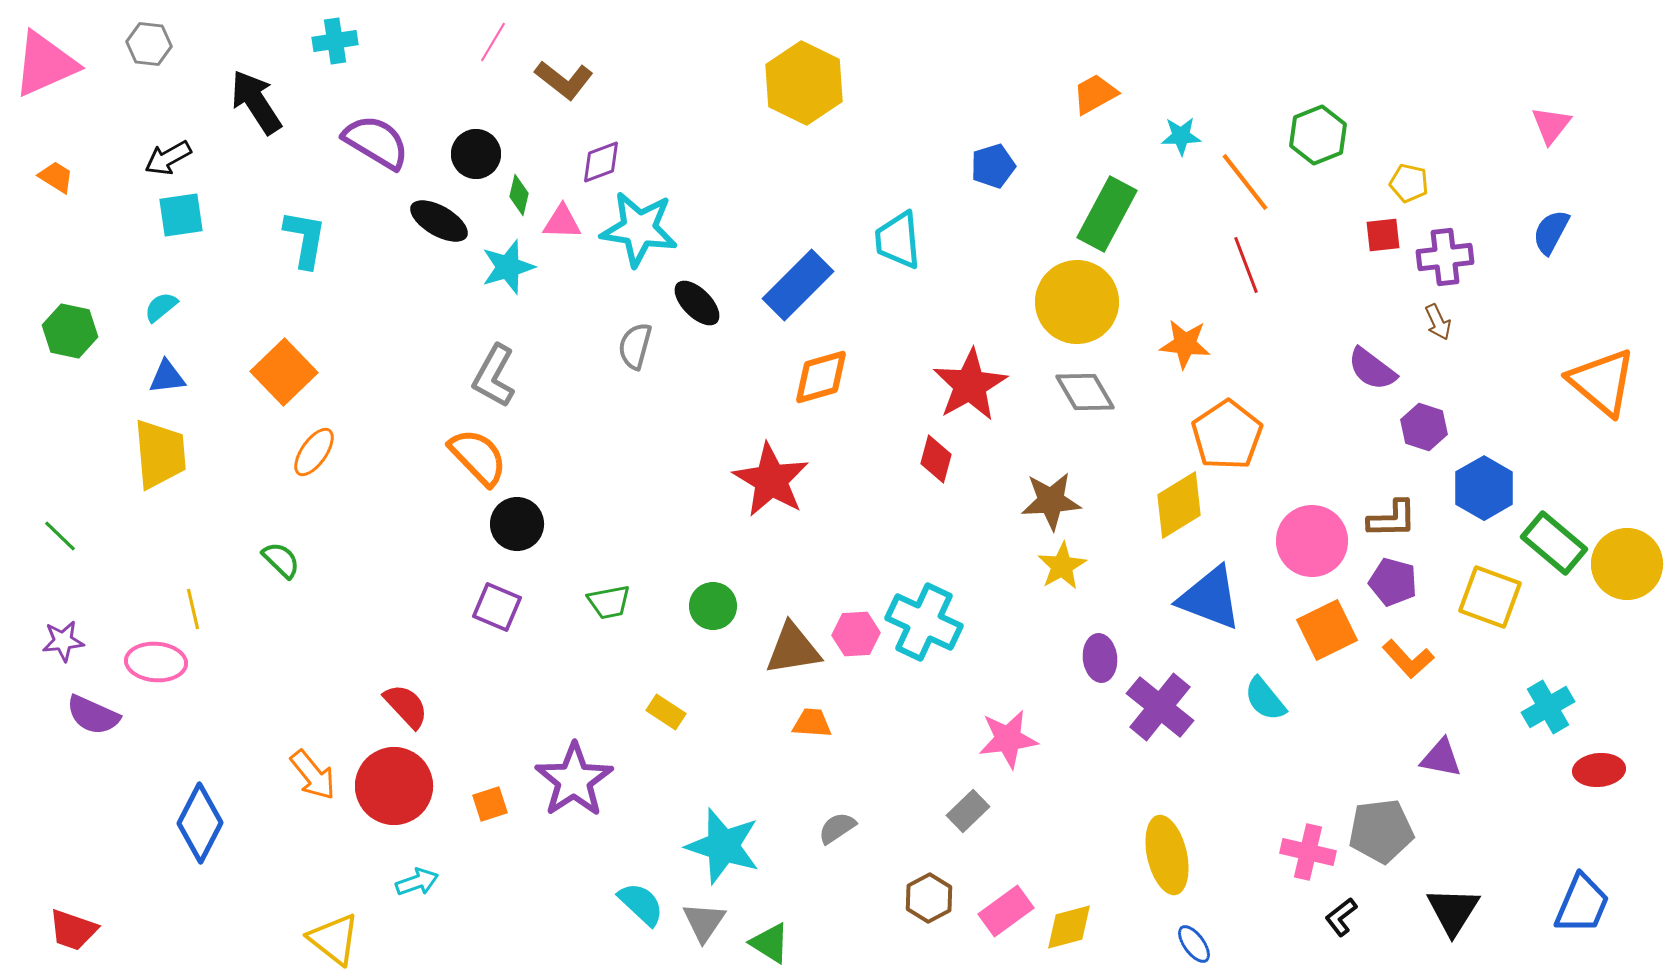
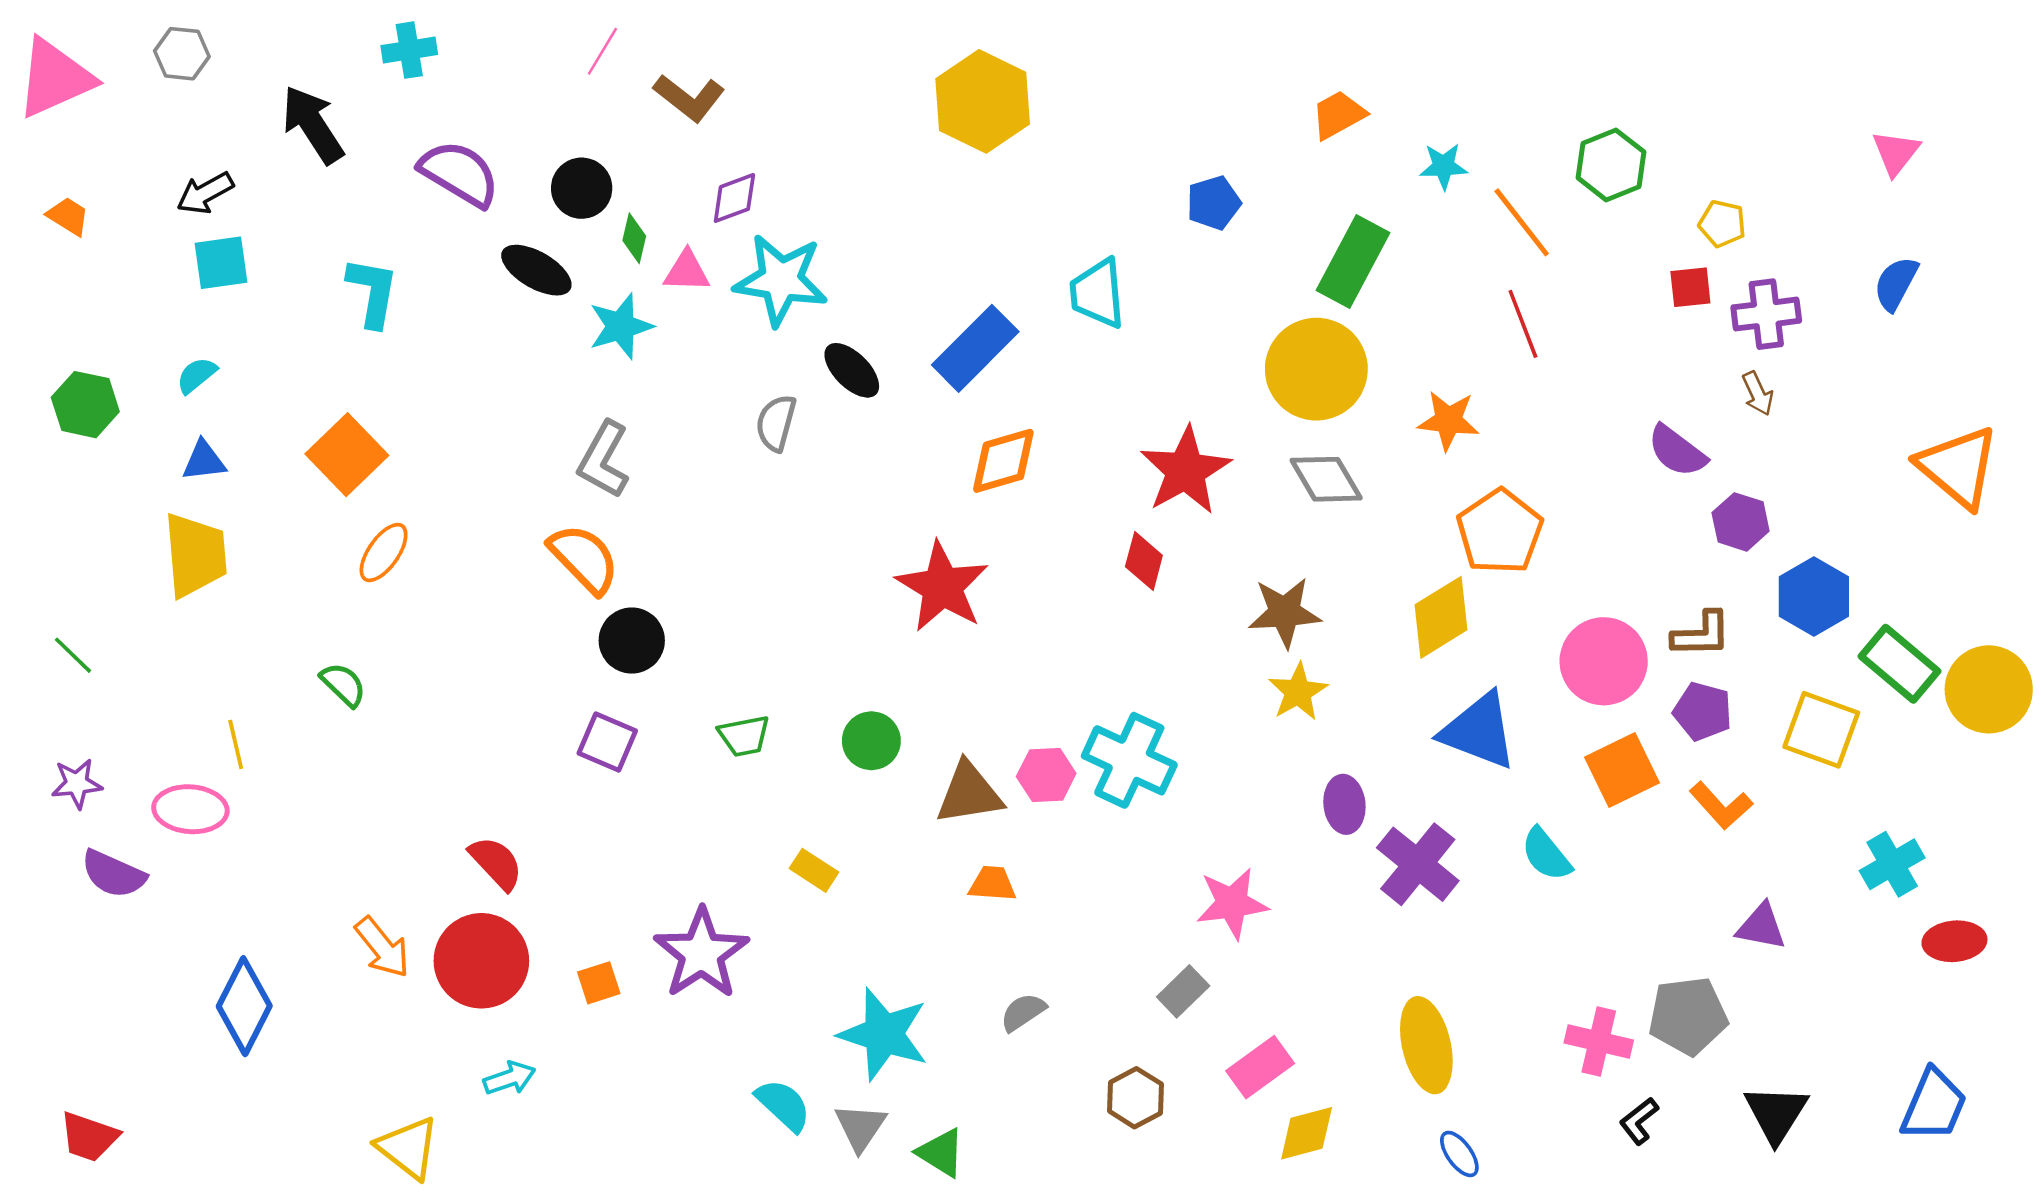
pink rectangle: (1006, 911) -> (1260, 1067), moved

